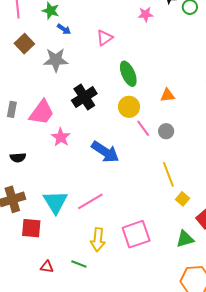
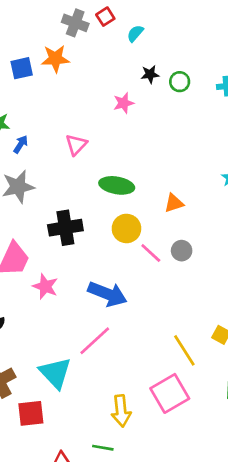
blue arrow: (64, 29) -> (21, 144), turned -80
green ellipse: (128, 74) -> (117, 185), turned -45
black cross: (84, 97) -> (65, 228), turned 35
yellow line: (168, 174) -> (184, 350), moved
pink line: (90, 201) -> (95, 341), moved

